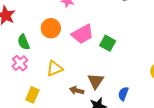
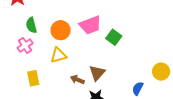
orange circle: (51, 28) -> (61, 30), moved
blue semicircle: (123, 94) -> (138, 88), moved
yellow rectangle: (32, 95) -> (33, 78), turned -42

